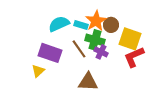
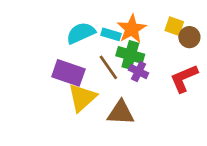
brown circle: (111, 25) -> (189, 37), moved
yellow square: (130, 39) -> (174, 26), moved, size x0.6
yellow triangle: (38, 71) -> (82, 98), moved, size x1.6

